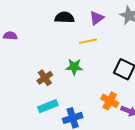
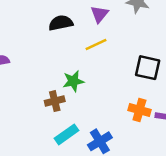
green star: (74, 67) -> (73, 81), moved
brown cross: (45, 78) -> (55, 101), turned 35

